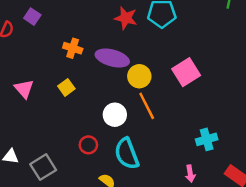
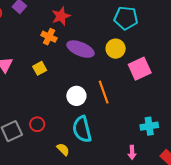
red star: (126, 18) -> (61, 16), moved, turned 30
yellow circle: (139, 76) -> (116, 49), moved
red circle: (88, 145) -> (37, 124), moved

